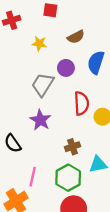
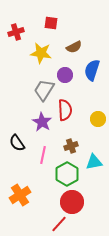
yellow star: (39, 44) -> (41, 53), size x1.5
red semicircle: (81, 103) -> (65, 110), moved
pink line: (33, 177) -> (43, 155), moved

